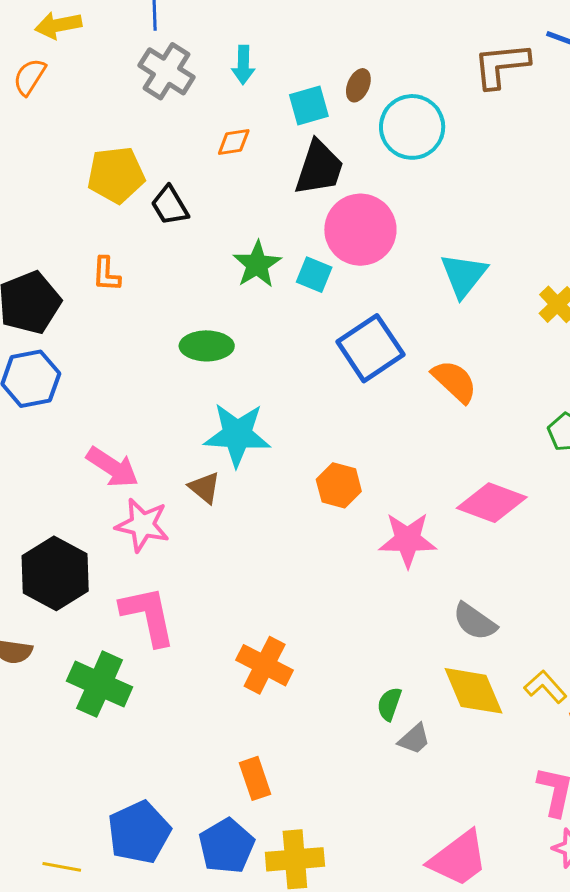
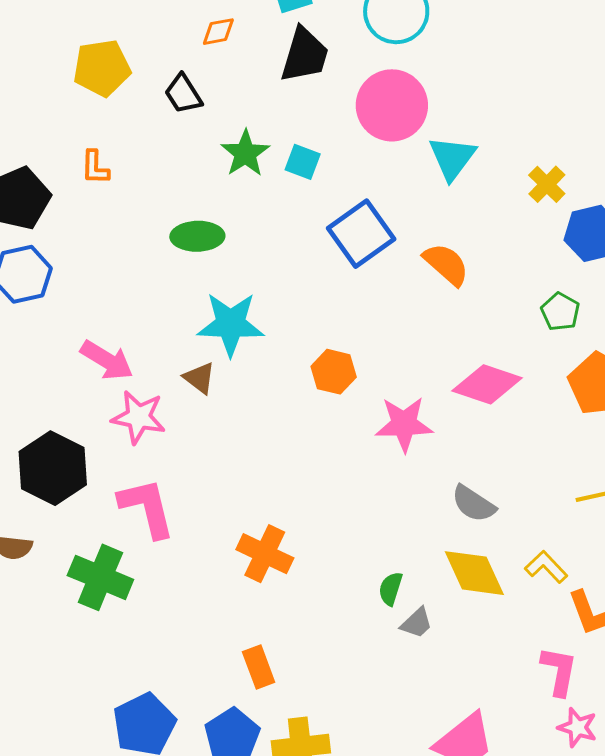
black trapezoid: (170, 206) -> (183, 94), moved
pink circle: (360, 230) -> (392, 105), moved

